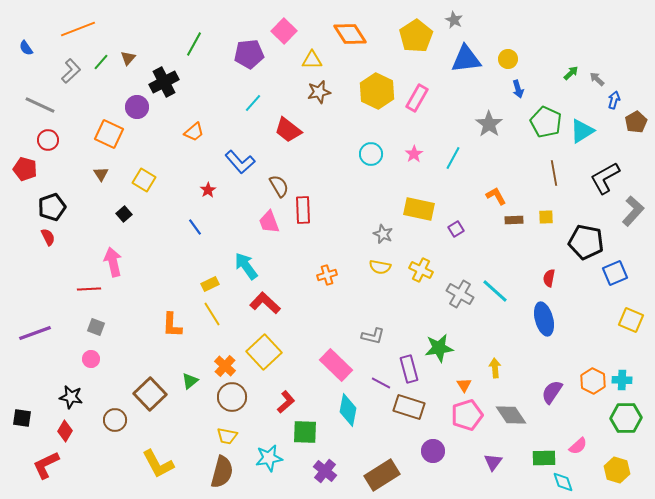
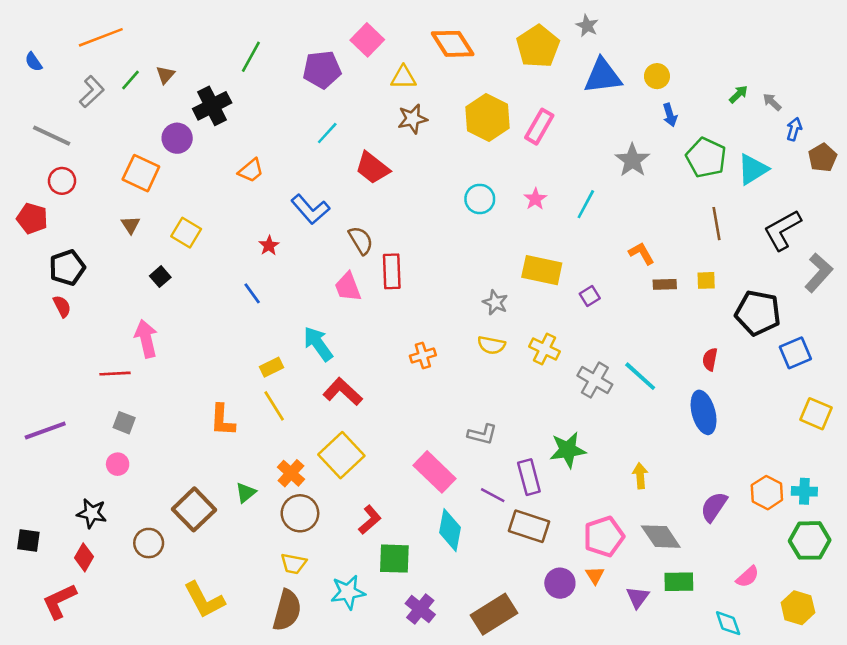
orange triangle: (464, 385) -> (595, 575), moved
green rectangle: (544, 458) -> (679, 582), moved

